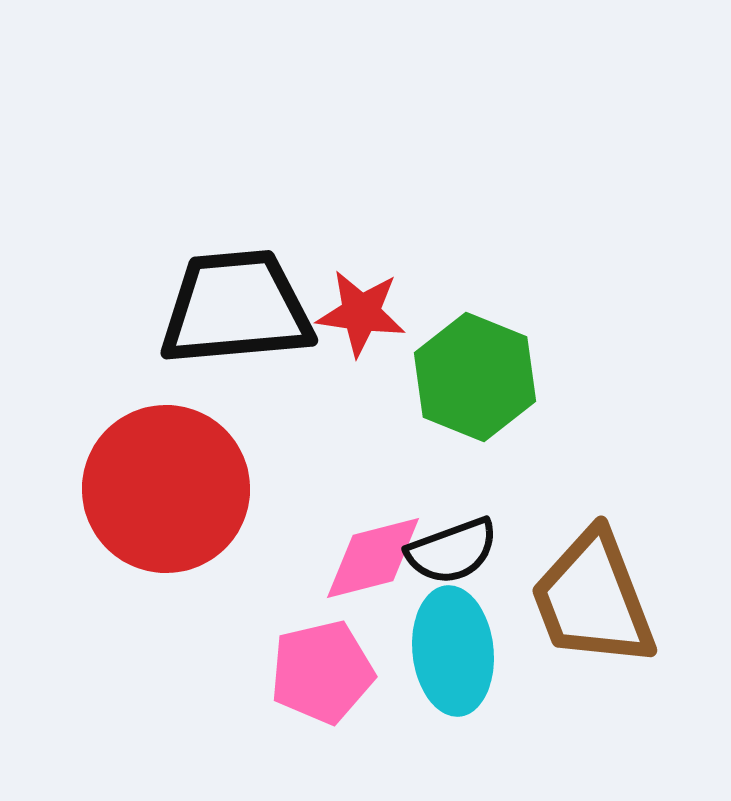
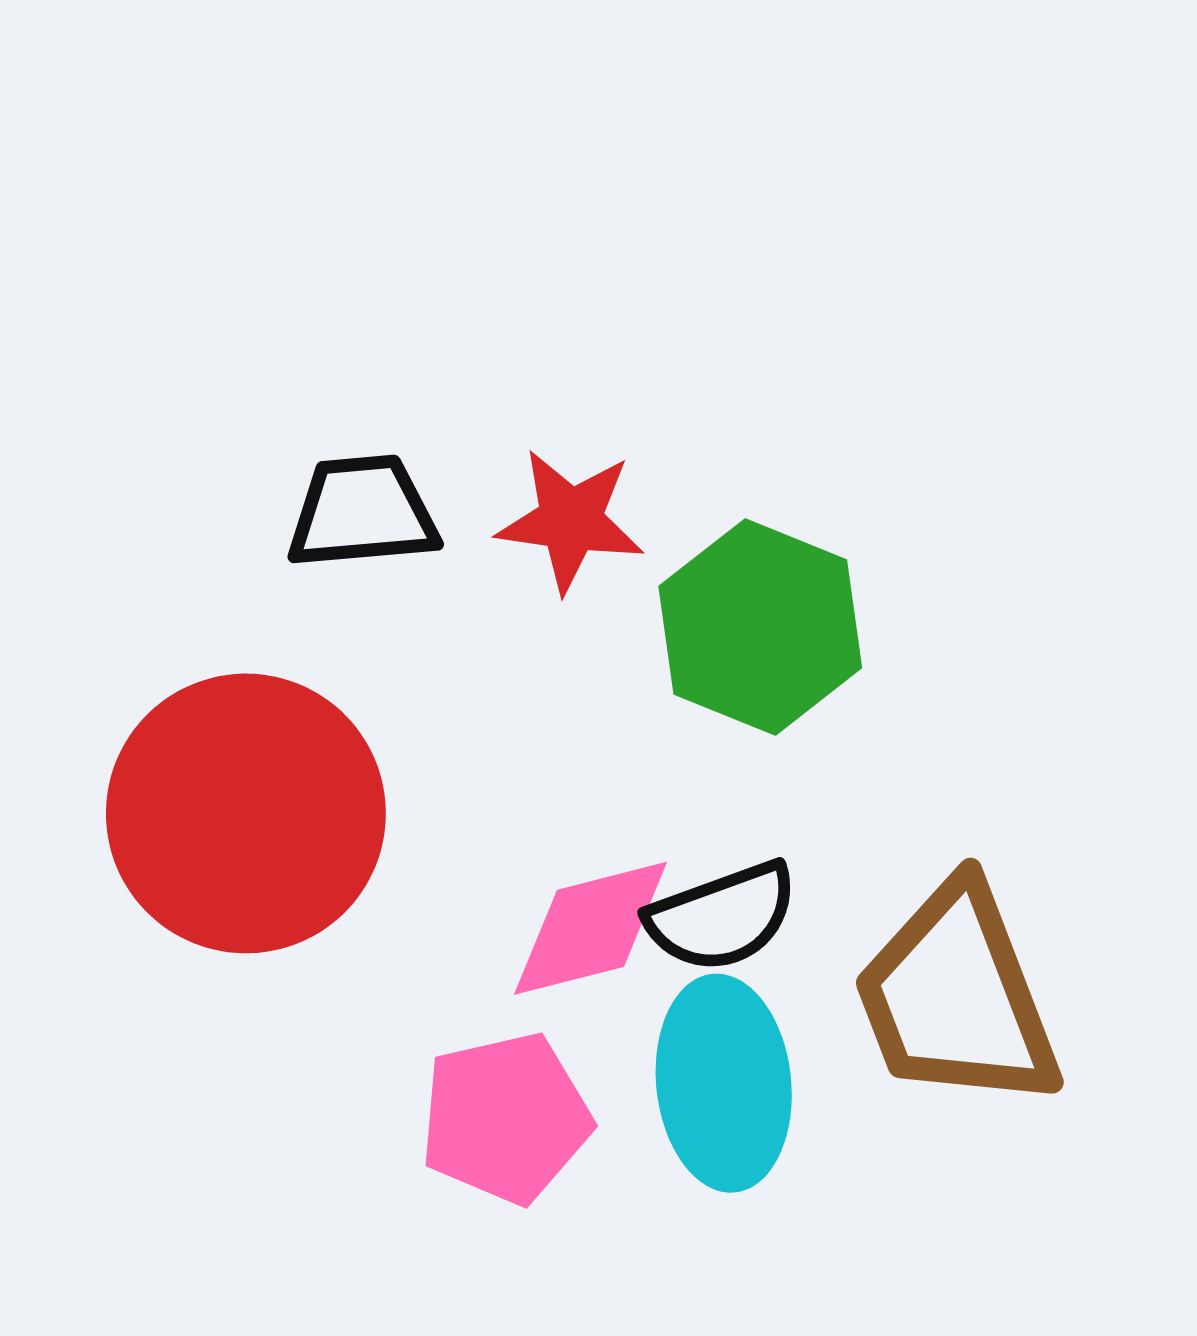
black trapezoid: (236, 308) -> (362, 512), size x0.6

